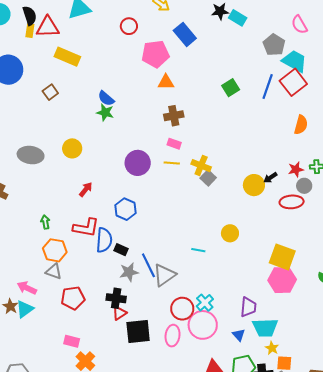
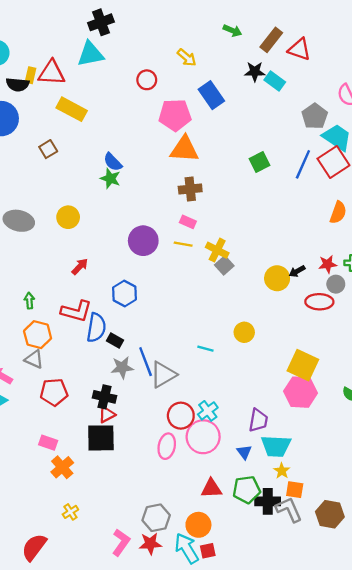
black semicircle: (30, 16) -> (18, 85), moved, turned 108
orange triangle: (166, 82) -> (184, 149), size x1.5
black square: (138, 331) -> (101, 438), moved

